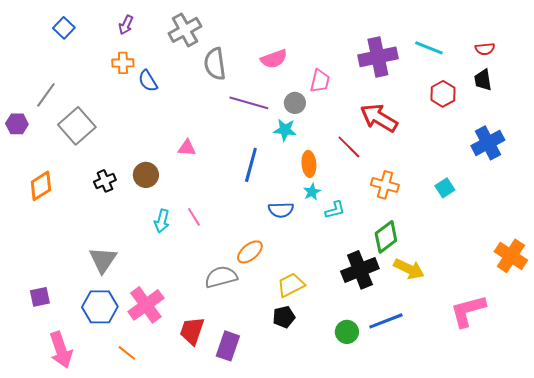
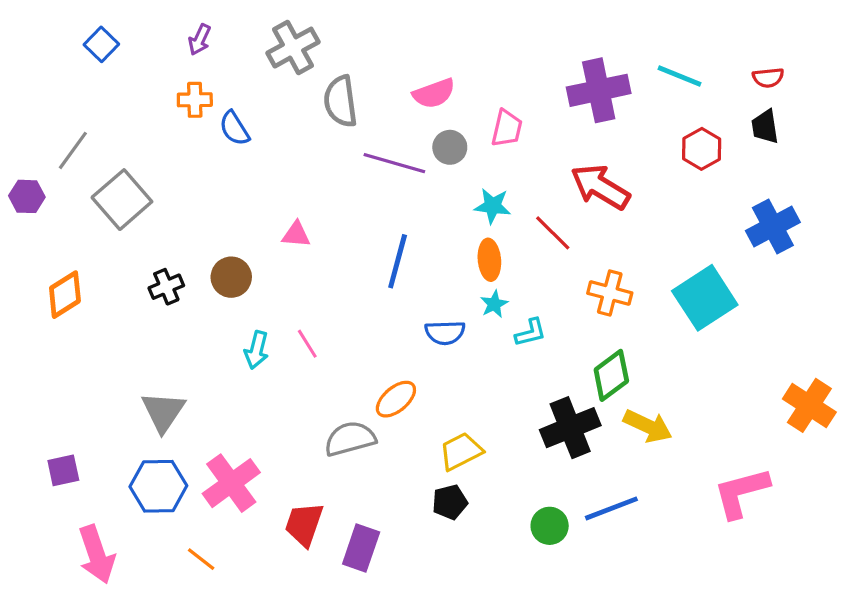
gray circle: (295, 103) -> (450, 147), moved
cyan star: (285, 130) -> (493, 206), moved
cyan square: (445, 188) -> (705, 298), size x2.0

